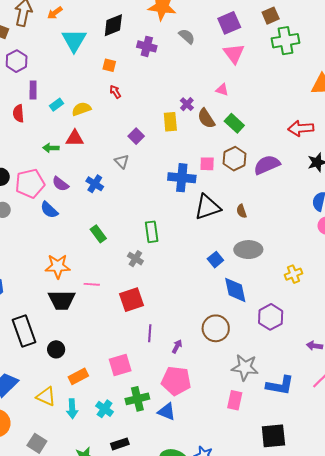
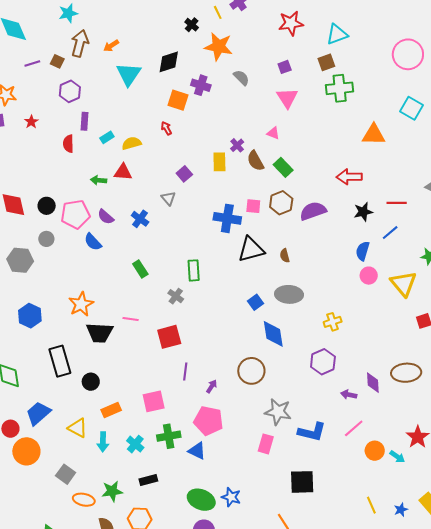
purple square: (229, 23) -> (285, 67), size x0.6
orange square: (109, 65) -> (178, 100), moved, size x1.5
orange star: (58, 266) -> (81, 304), moved, turned -30
purple hexagon: (271, 317) -> (323, 362), moved

